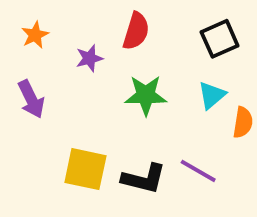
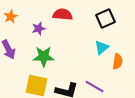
red semicircle: (136, 31) -> (63, 15), turned -102
green star: (146, 95) -> (44, 57), moved

